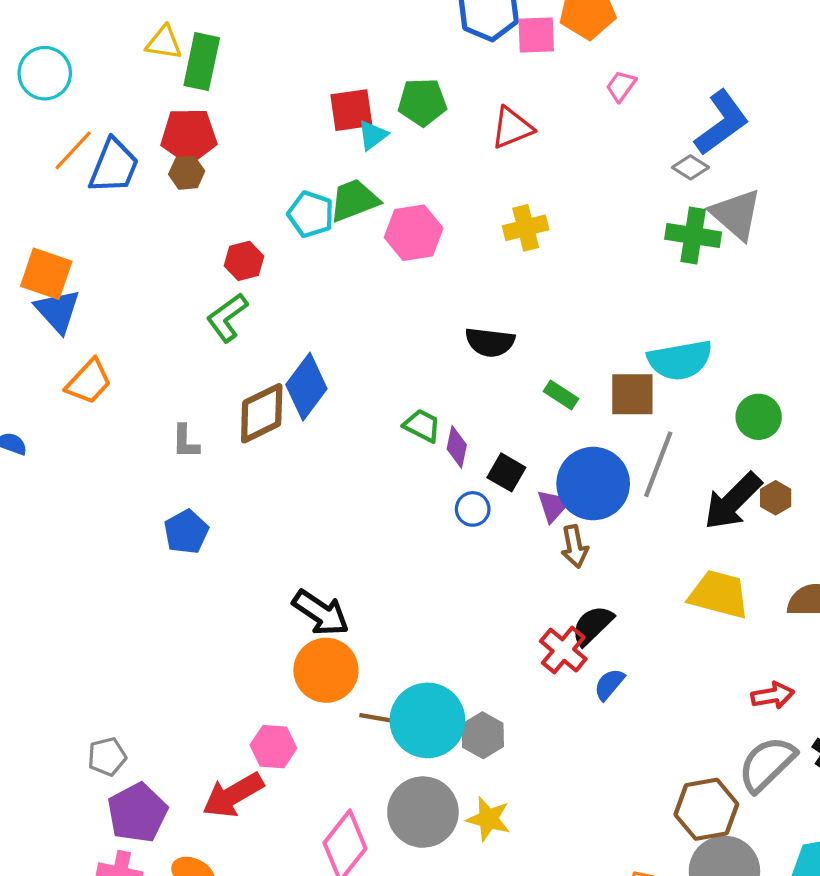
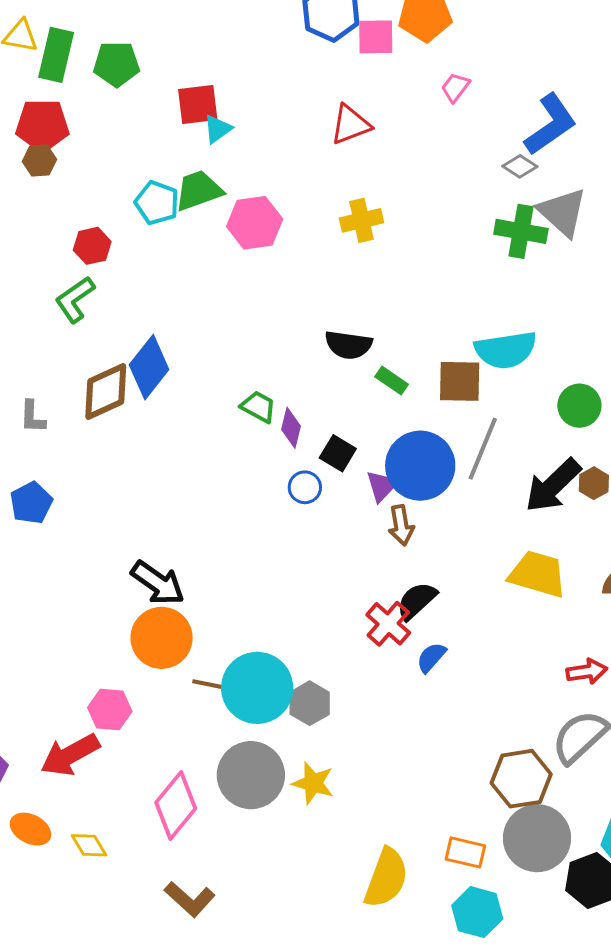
green pentagon: (422, 102) -> (116, 64), moved
black semicircle: (490, 342) -> (348, 345), moved

